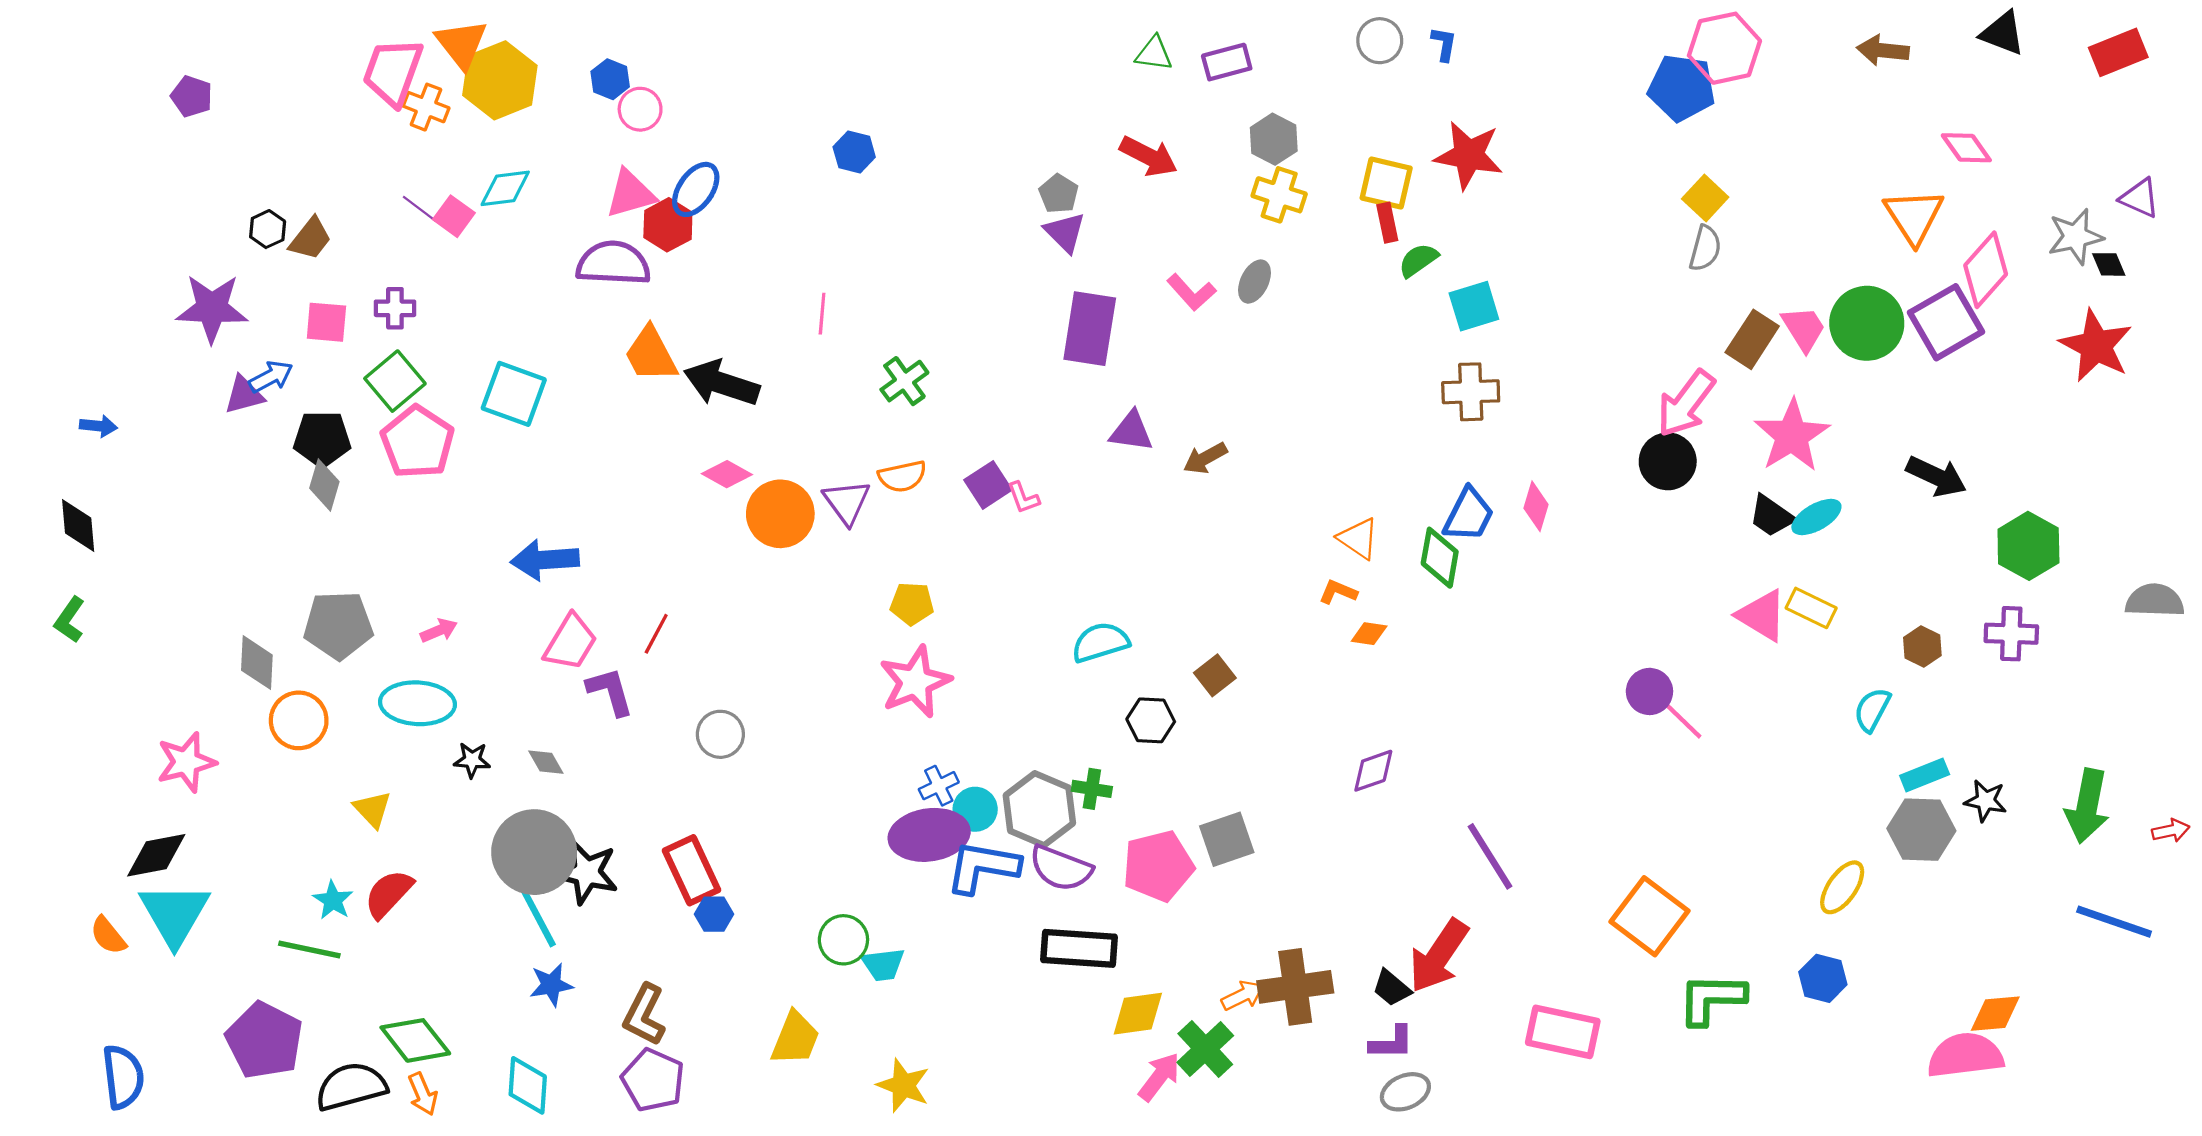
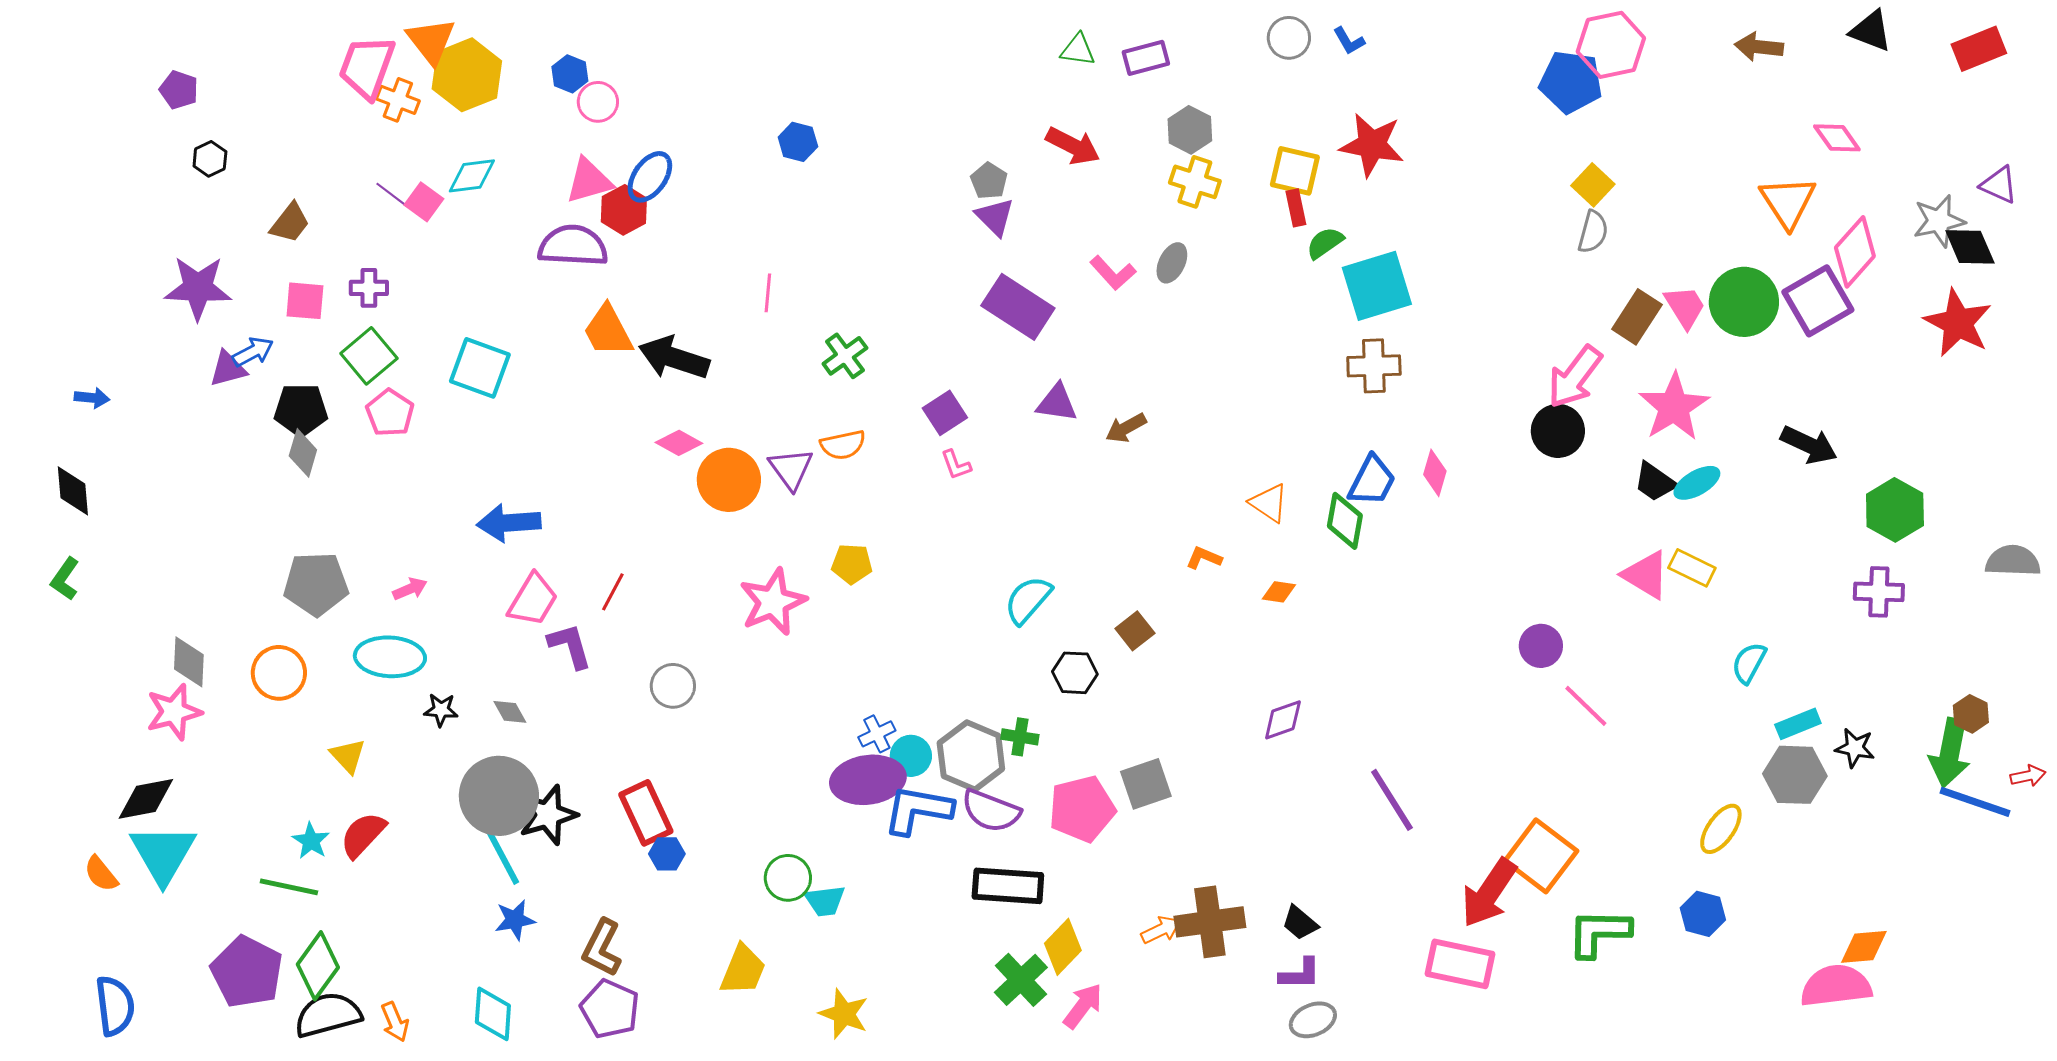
blue L-shape: (1444, 44) -> (1349, 41), turned 140
black hexagon: (268, 229) -> (210, 159), moved
black diamond: (2109, 264) -> (1970, 247), size x1.6
cyan square: (1474, 306) -> (1377, 286), size x1.5
purple rectangle: (1090, 329) -> (1018, 307), turned -66
pink pentagon: (417, 442) -> (390, 413), size x0.7
purple square: (988, 485) -> (945, 413), moved
orange L-shape: (1338, 592) -> (1204, 558), moved
cyan semicircle: (1100, 642) -> (1028, 600), turned -32
brown hexagon: (1922, 647) -> (1971, 714), moved
gray diamond: (257, 663) -> (189, 662), moved
pink star: (915, 682) -> (773, 602), moved
pink line: (1679, 717) -> (1586, 706), moved
black star: (587, 872) -> (548, 815), turned -30
blue line: (2114, 922) -> (1975, 802), moved
red arrow: (1439, 956) -> (1489, 893), moved
yellow diamond: (1138, 1014) -> (1063, 947), turned -38
green diamond: (415, 1040) -> (318, 966), moved, turned 74
green cross: (1205, 1049) -> (1021, 980), moved

